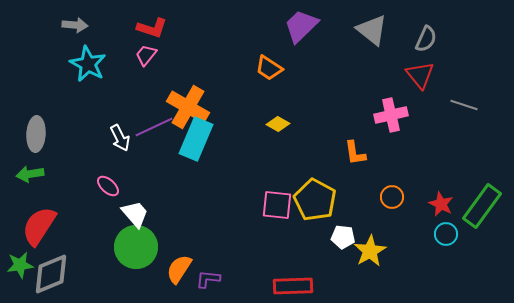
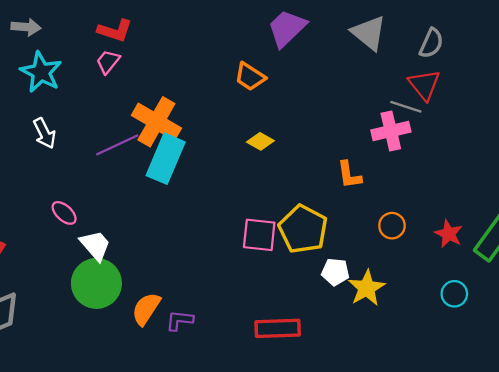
gray line: (464, 105) -> (406, 107), moved
white arrow: (120, 138) -> (44, 133), moved
cyan circle: (446, 234) -> (454, 294), moved

